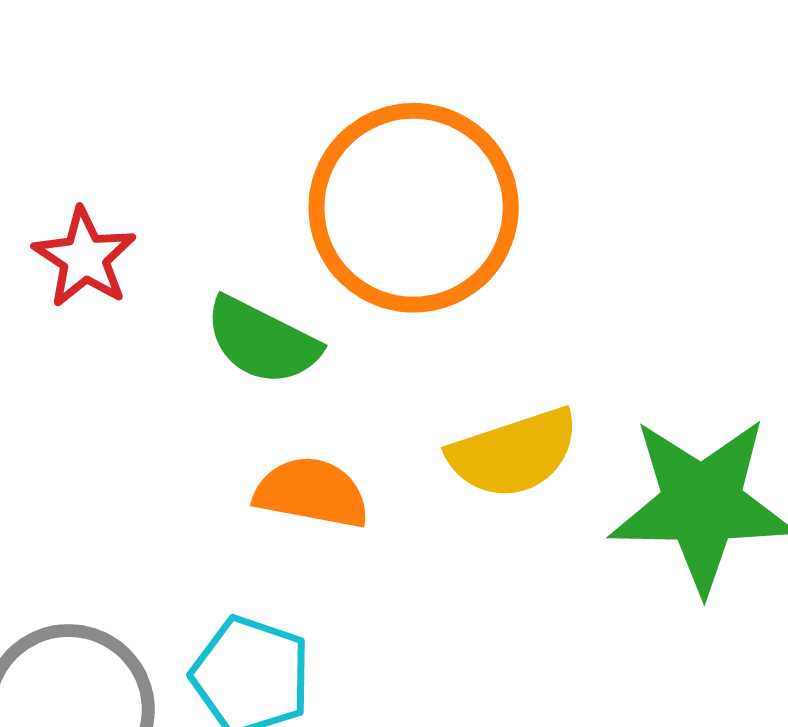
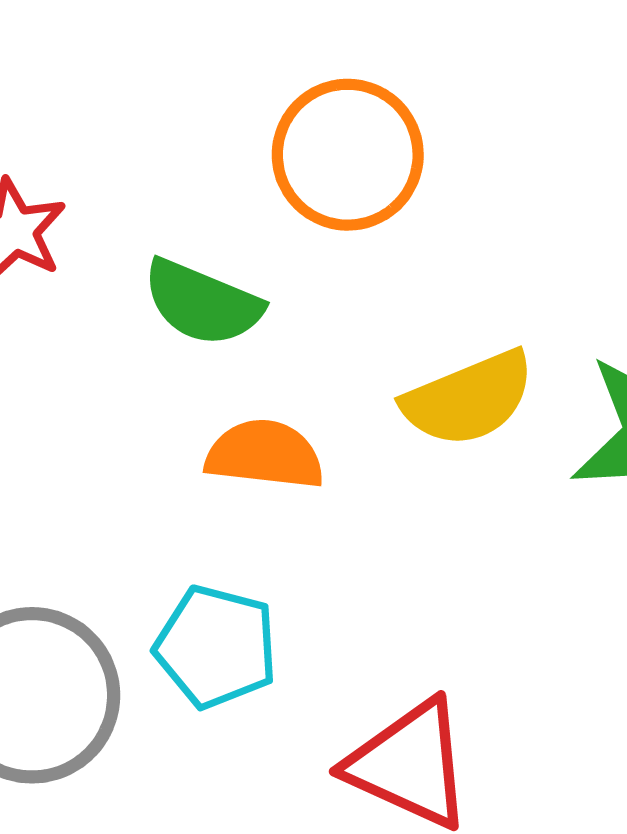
orange circle: (414, 208) -> (348, 155), size x0.7

